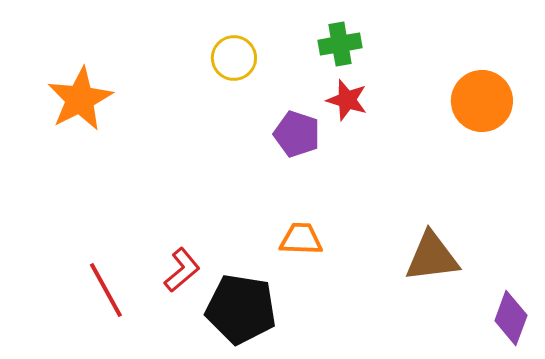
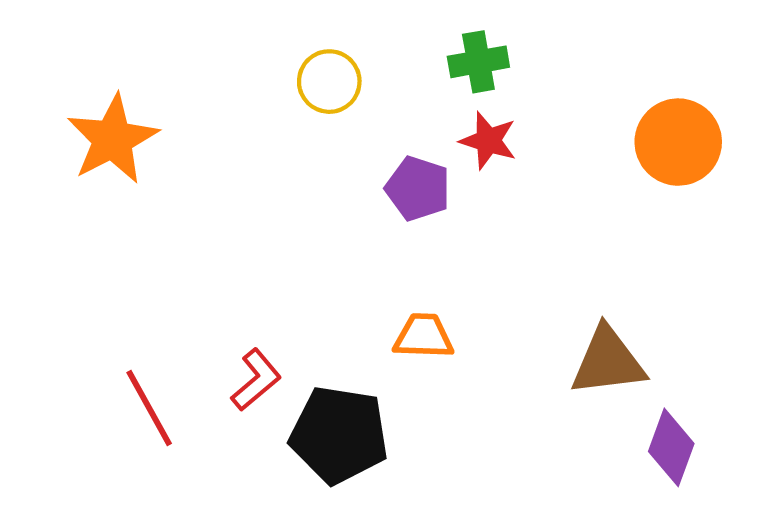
purple diamond: (511, 318) -> (671, 447), moved

